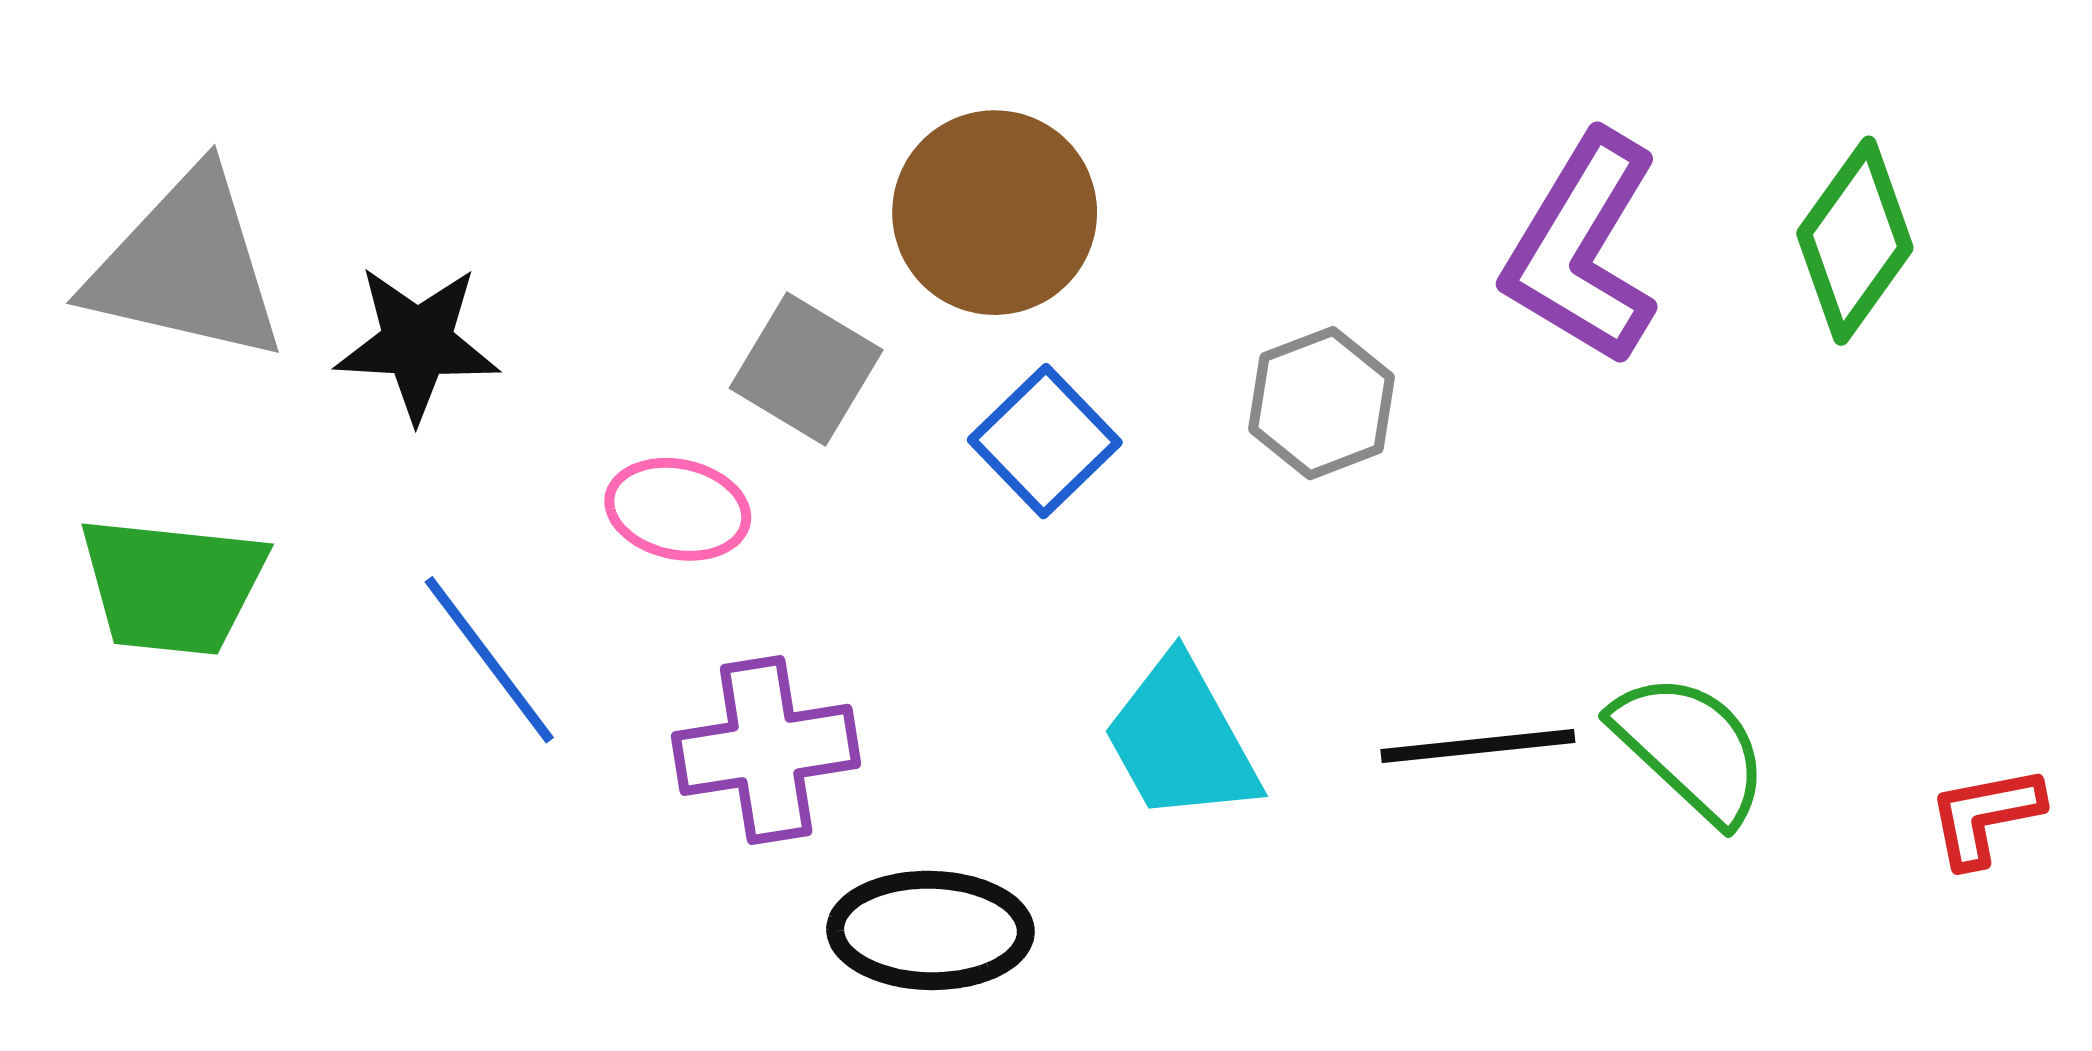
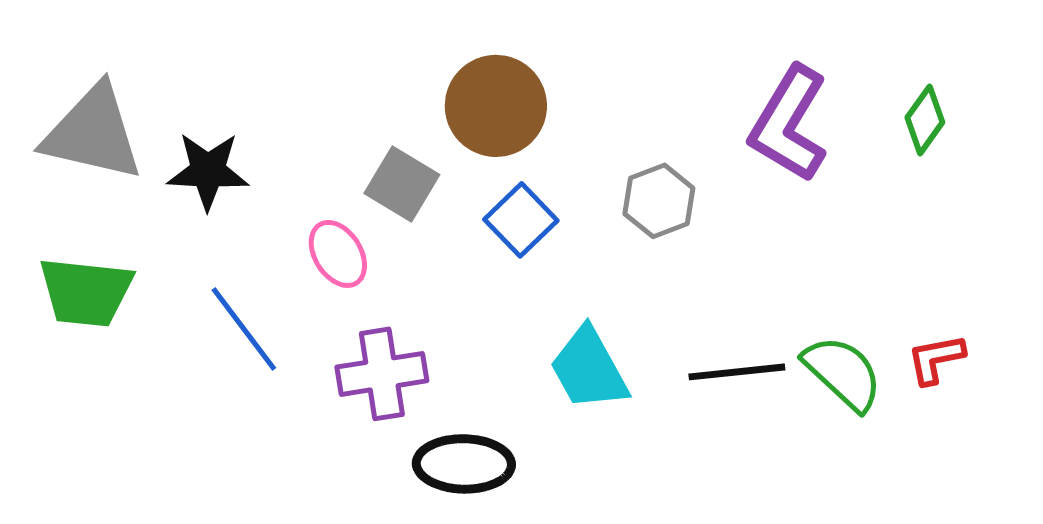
green diamond: (1855, 241) -> (925, 120), size x0.7
pink ellipse: (678, 509) -> (338, 254), turned 46
red L-shape: (1985, 816) -> (936, 359), moved

